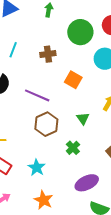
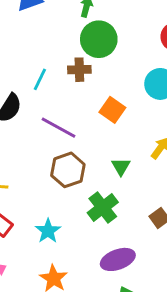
green circle: (80, 32) -> (99, 39), moved
cyan line: (13, 50) -> (40, 79), moved
green cross: (73, 148) -> (103, 208), size x1.5

